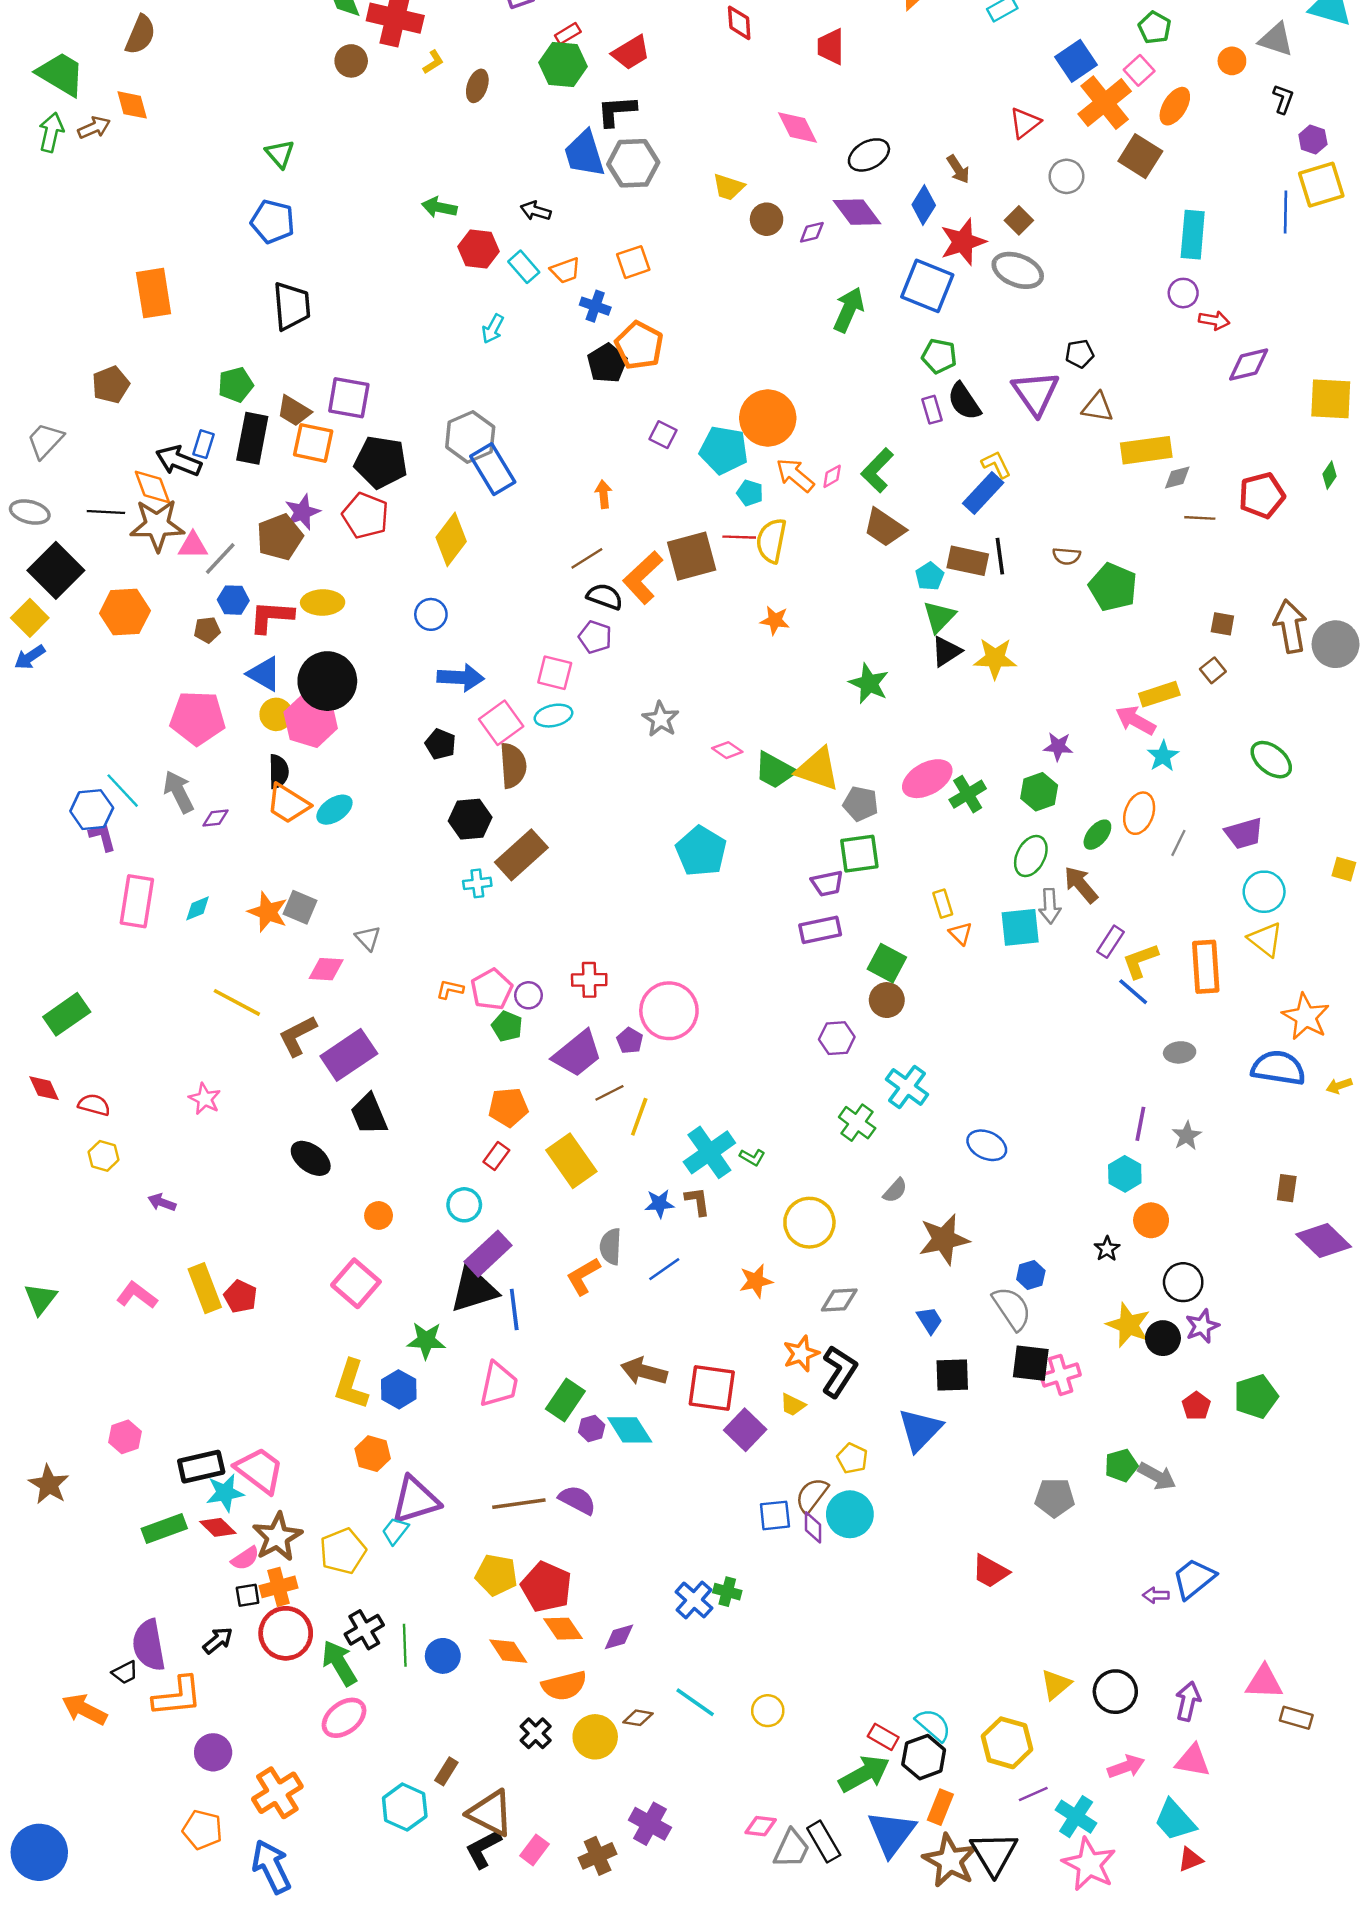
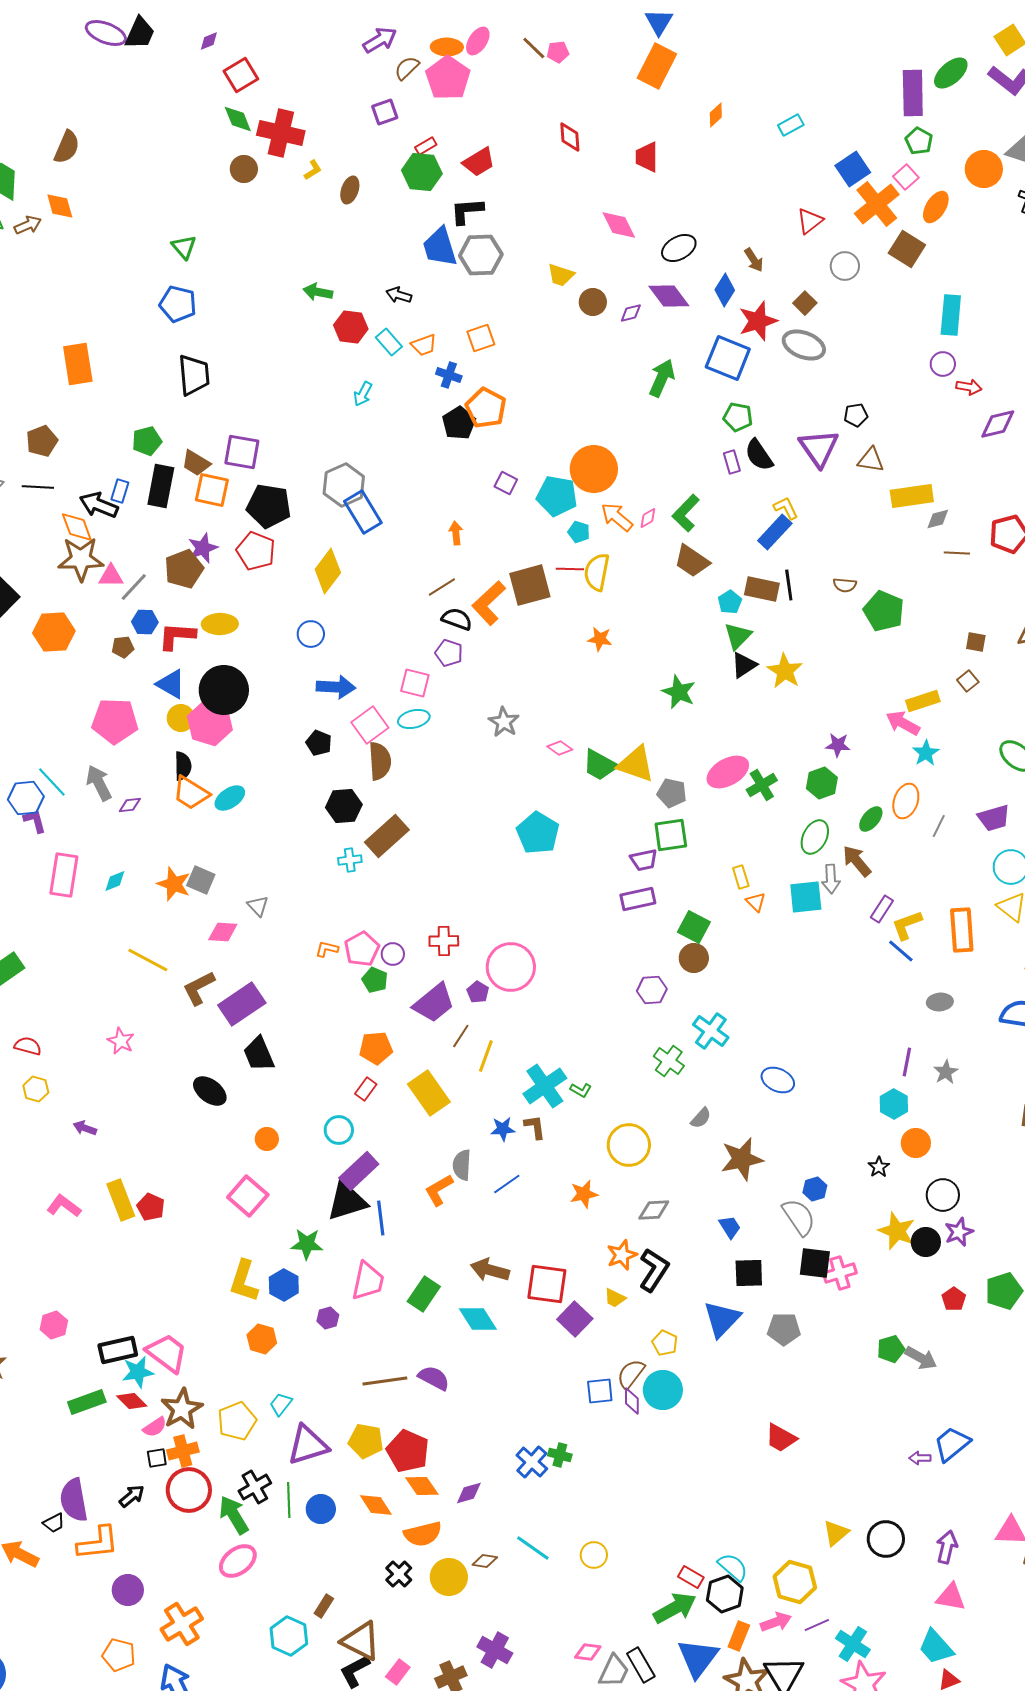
orange circle: (1232, 61) -> (984, 169), size x1.6
black line: (106, 512) -> (38, 487), moved
yellow star: (995, 658) -> (785, 671), turned 30
brown line: (609, 1093) -> (461, 1036), turned -30
purple hexagon: (592, 1429) -> (328, 1318), moved
gray pentagon: (1055, 1498) -> (784, 1329), moved
purple triangle: (415, 1500) -> (308, 1445), moved
pink arrow: (1126, 1767) -> (776, 1622), moved

